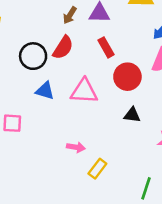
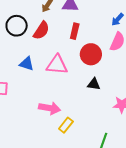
red rectangle: (106, 47) -> (75, 31), turned 42
black circle: (33, 56) -> (17, 26), moved
pink arrow: (76, 147) -> (50, 108), size x1.5

